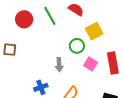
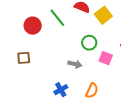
yellow square: (94, 31) -> (103, 15), moved
gray arrow: (59, 65) -> (75, 64), turned -64

